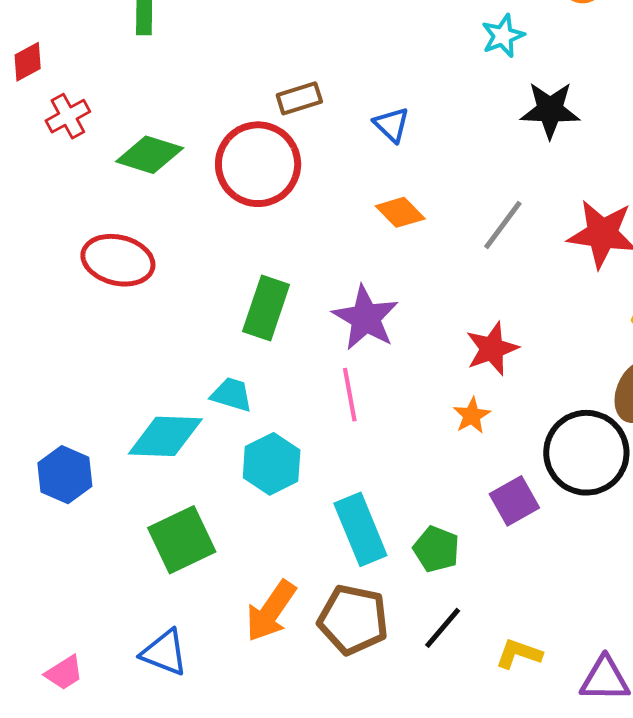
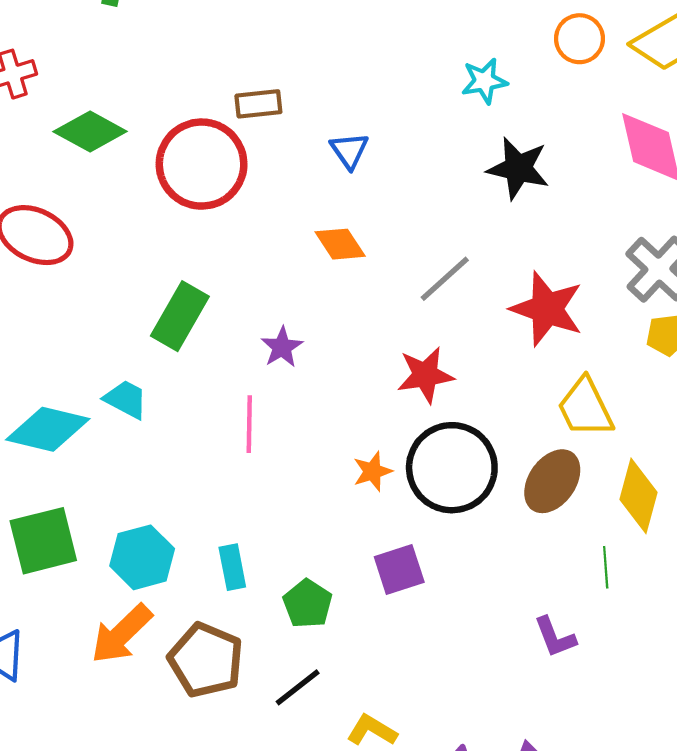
purple star: (366, 318) -> (282, 347), size x0.6
red star: (492, 349) -> (425, 375), moved
black circle: (586, 453) -> (452, 468), moved
cyan hexagon: (272, 464) -> (142, 557), moved
cyan rectangle: (360, 529) -> (232, 567), size x0.6

